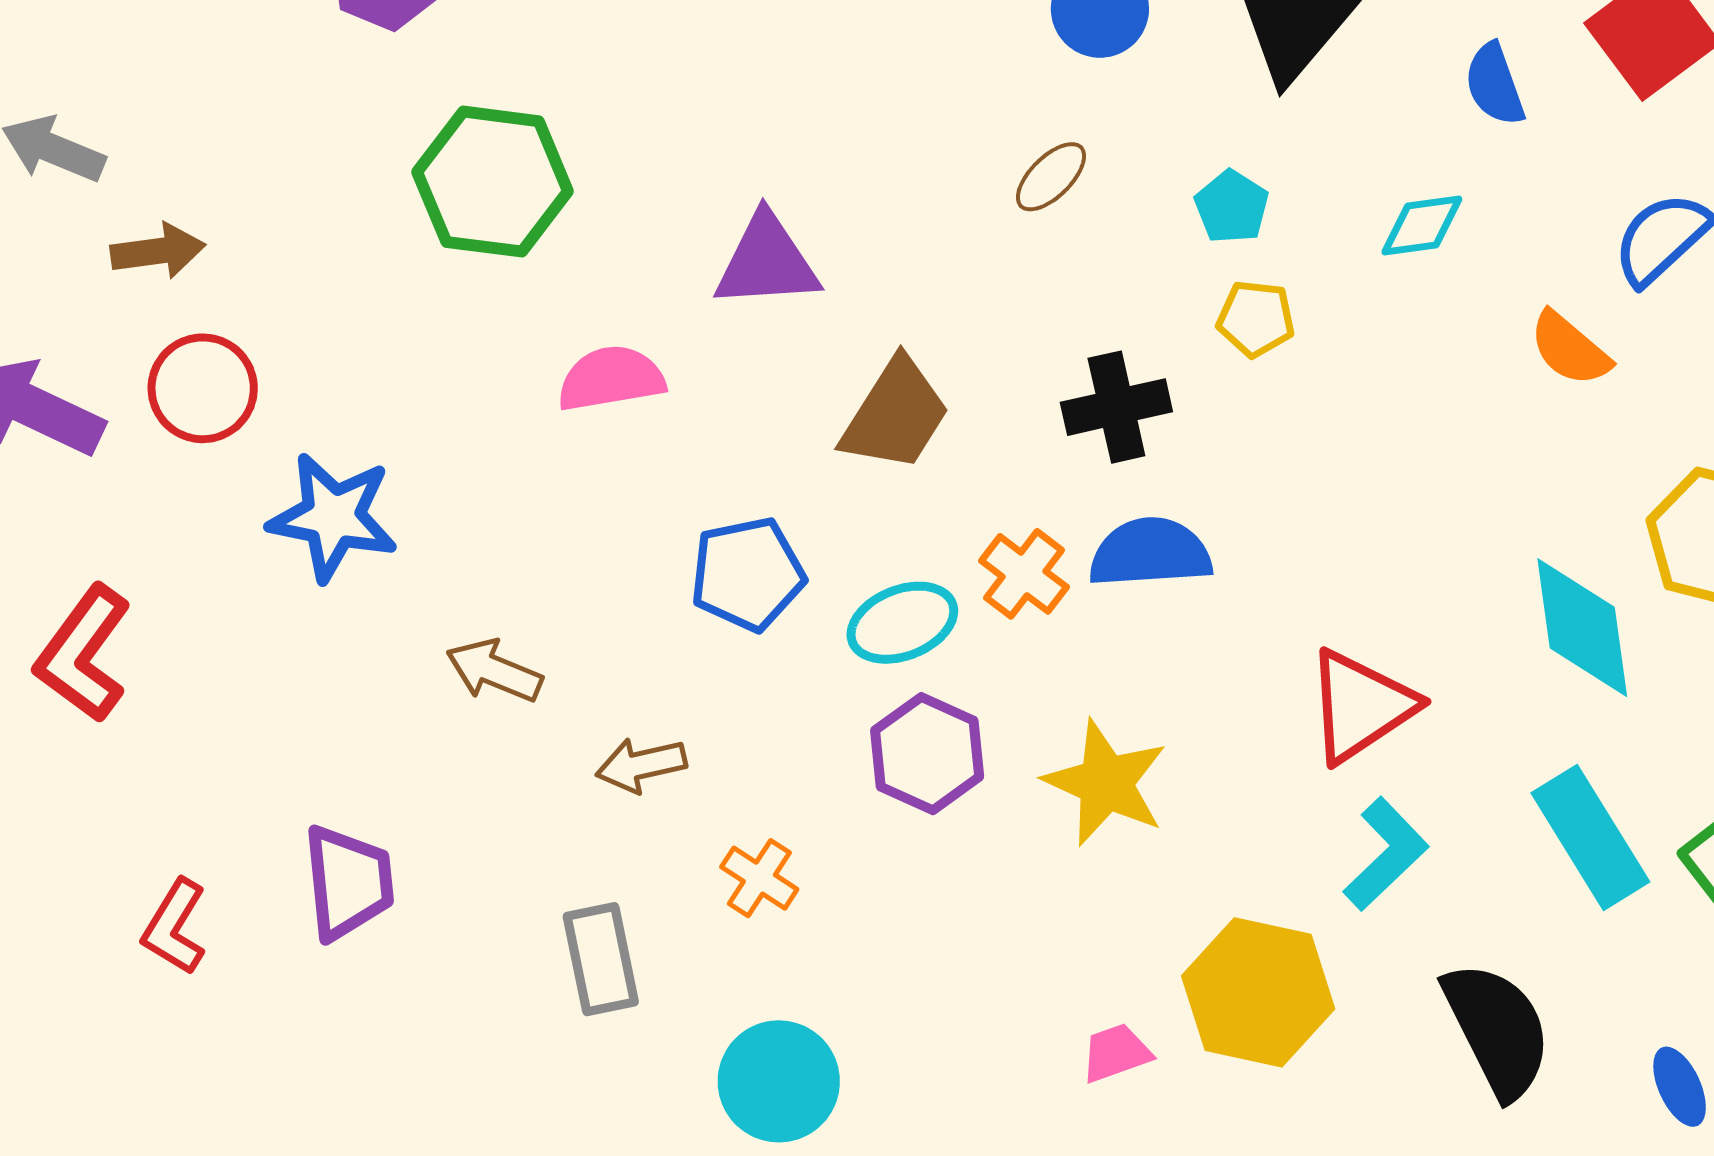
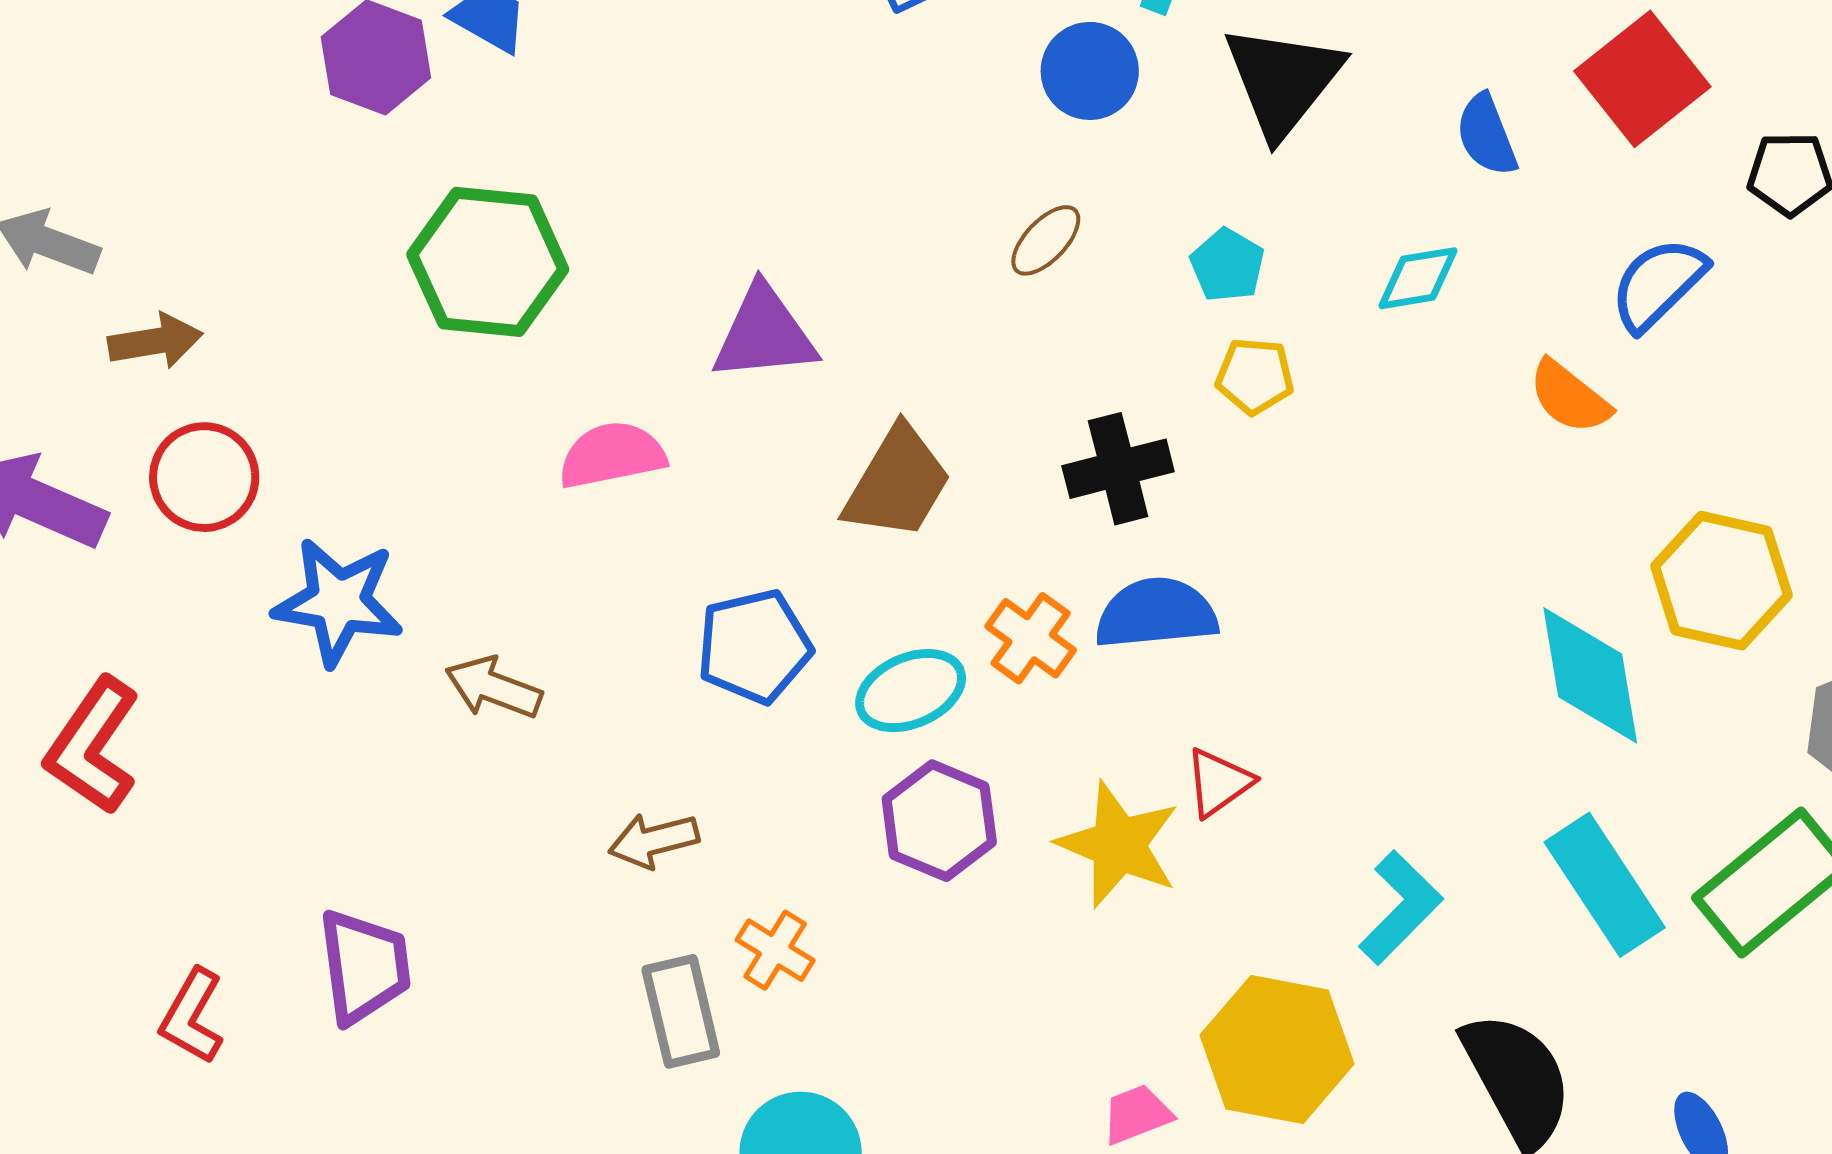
brown arrow: (494, 671) -> (493, 688), moved
red triangle: (1361, 706) -> (1219, 782), moved, size x0.6
gray rectangle: (601, 959) -> (681, 1011), moved

